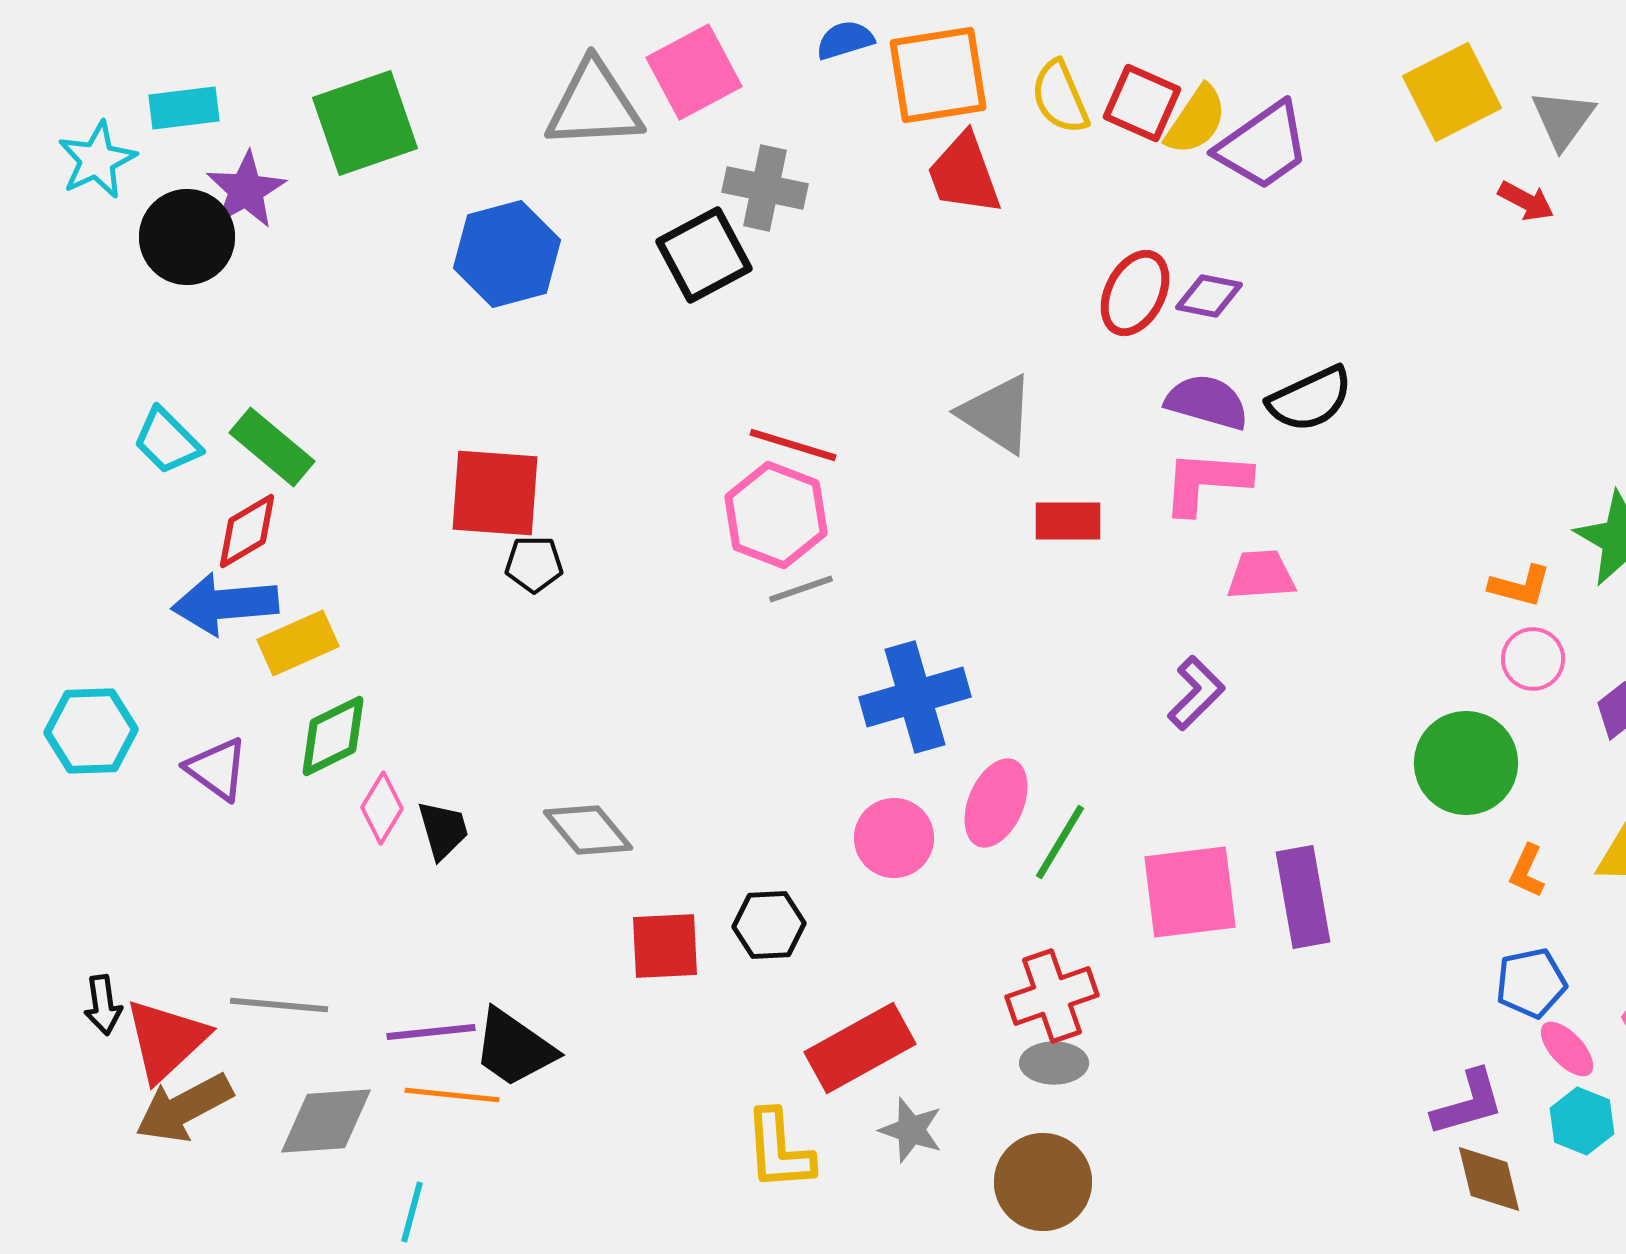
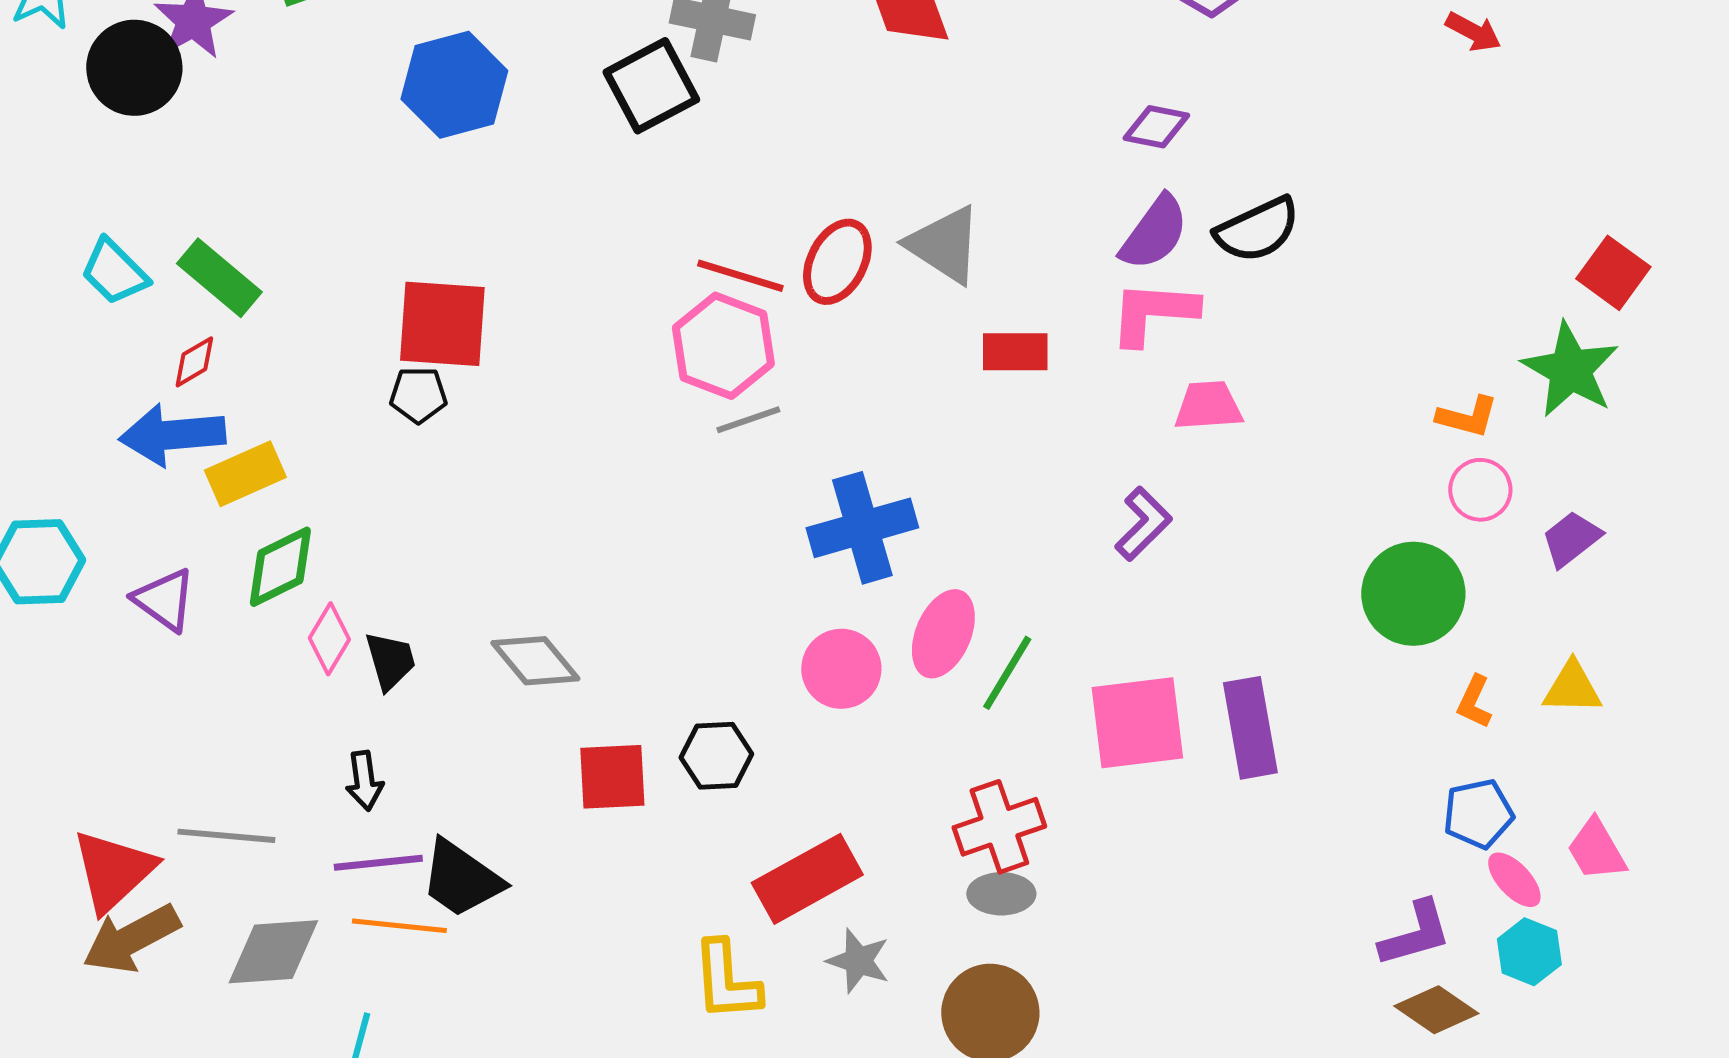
red ellipse: (1135, 293) -> (837, 262), moved
purple semicircle: (1207, 402) -> (1154, 233), turned 110
red diamond: (247, 531) -> (194, 362), size x0.7
black pentagon: (534, 564) -> (418, 395), moved
black arrow: (103, 1005) -> (364, 781), moved
brown diamond: (1489, 1179) -> (1436, 1010), turned -42

